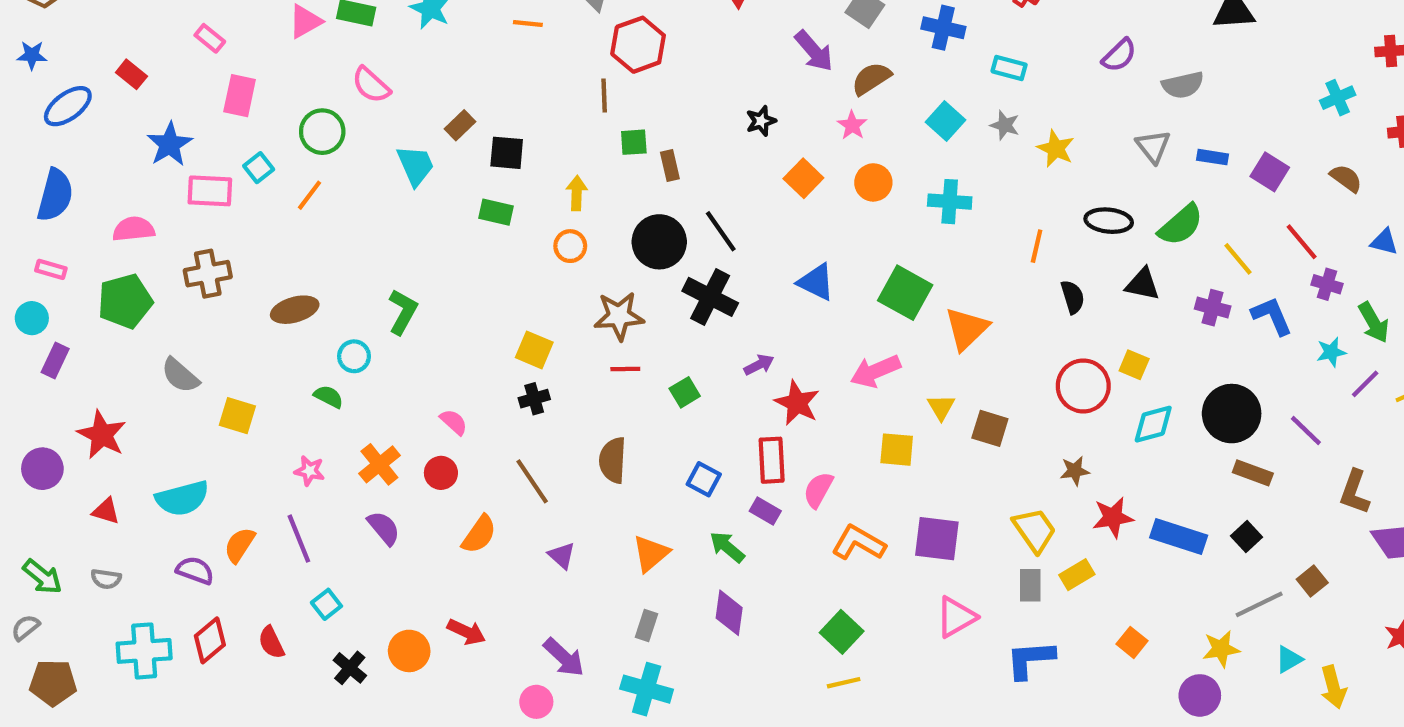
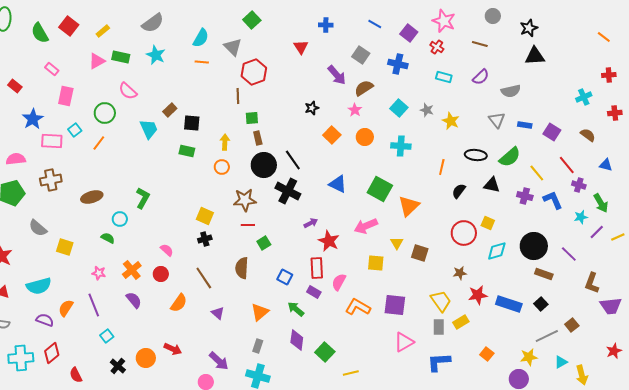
cyan rectangle: (1009, 68) -> (444, 77), moved
brown rectangle: (670, 166) -> (258, 138), moved
black semicircle: (1073, 297) -> (459, 191), turned -126
green square: (685, 392) -> (264, 243), moved
green square: (842, 632) -> (325, 352), moved
red semicircle: (271, 642) -> (76, 375), moved

